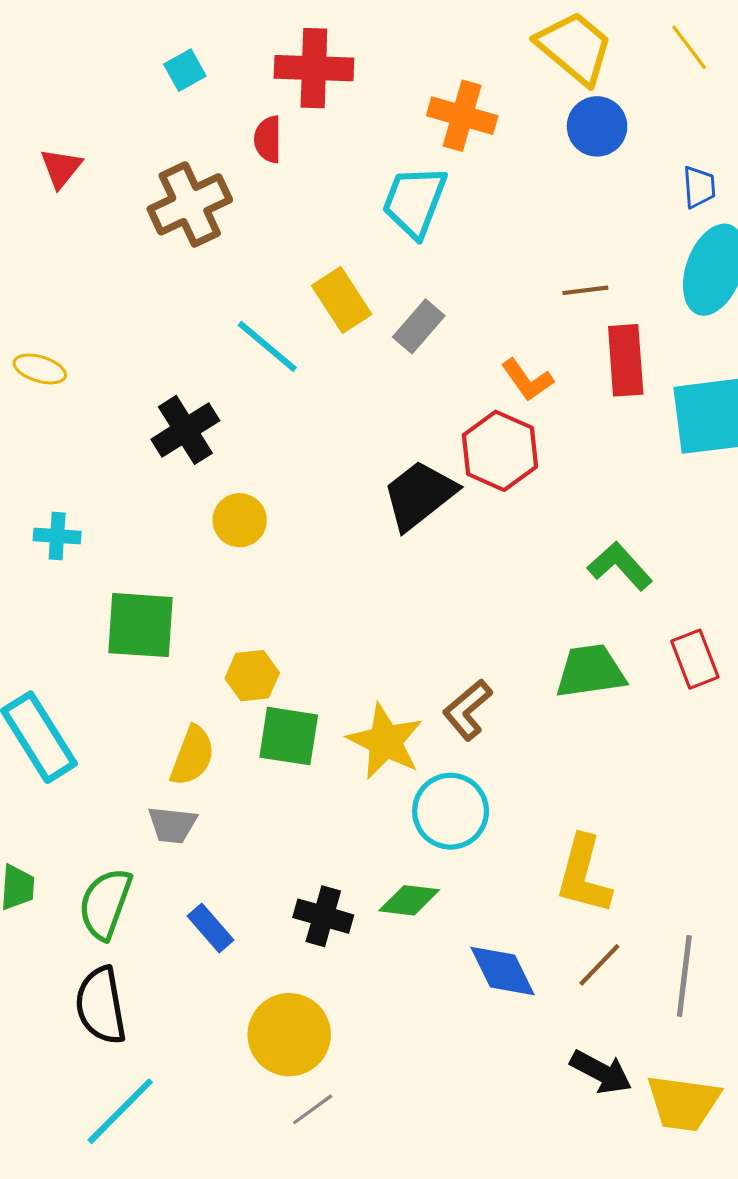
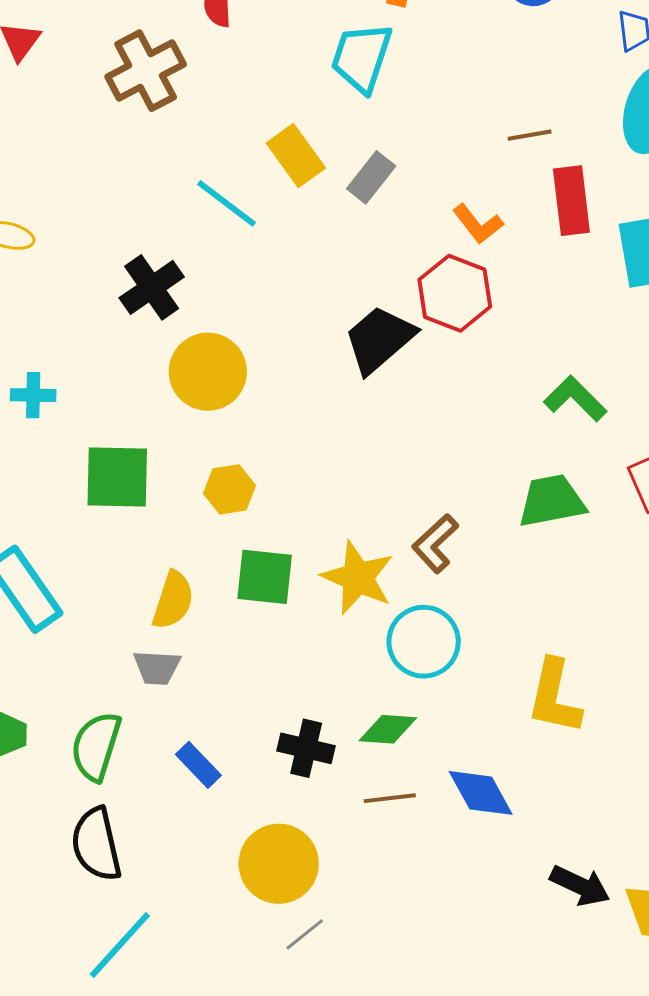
yellow circle: (240, 520) -> (208, 372), size x1.5
yellow hexagon: (252, 676) -> (229, 489), moved
brown line: (599, 965) -> (390, 798), moved, turned 42

